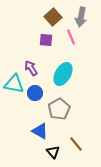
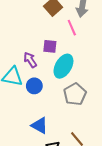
purple square: (46, 40) -> (50, 46), moved
gray pentagon: (59, 109) -> (75, 94), moved

